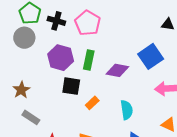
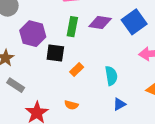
purple hexagon: (61, 58) -> (33, 34), moved
purple diamond: (117, 70) -> (100, 22), moved

